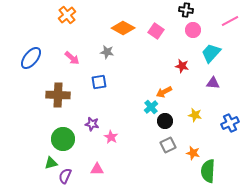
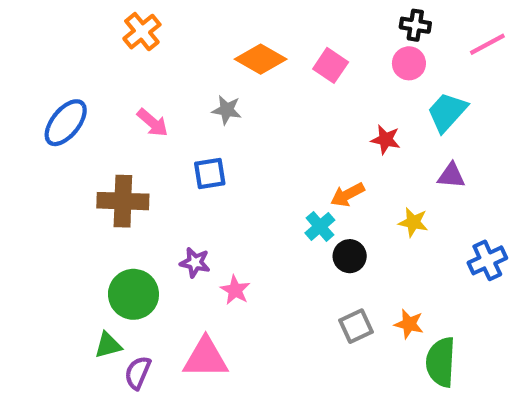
black cross: (186, 10) -> (415, 25), moved
yellow star: (195, 115) -> (413, 222), moved
gray square: (168, 145) -> (356, 326), moved
pink triangle: (97, 169) -> (206, 358), size x1.6

